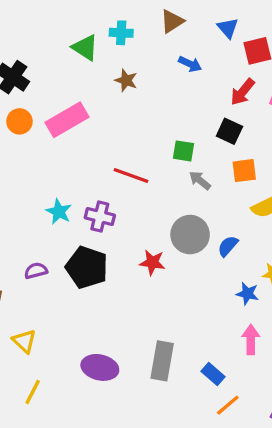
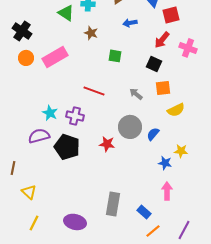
blue arrow: (190, 64) -> (130, 23), turned 144
green square: (184, 151) -> (115, 56), moved
purple semicircle: (36, 271) -> (39, 136), moved, size x1.5
purple ellipse: (100, 367) -> (75, 222), moved

